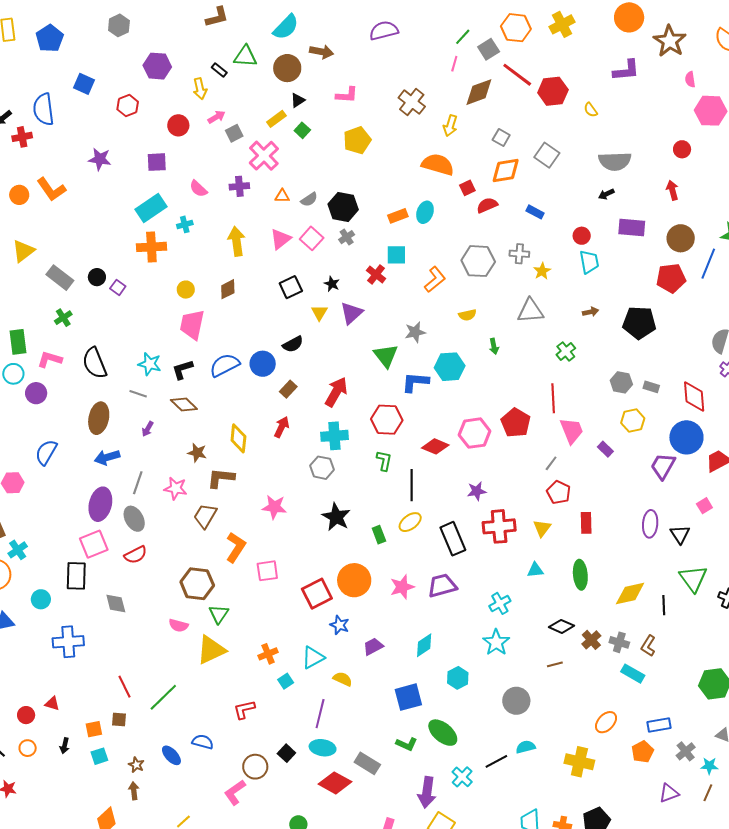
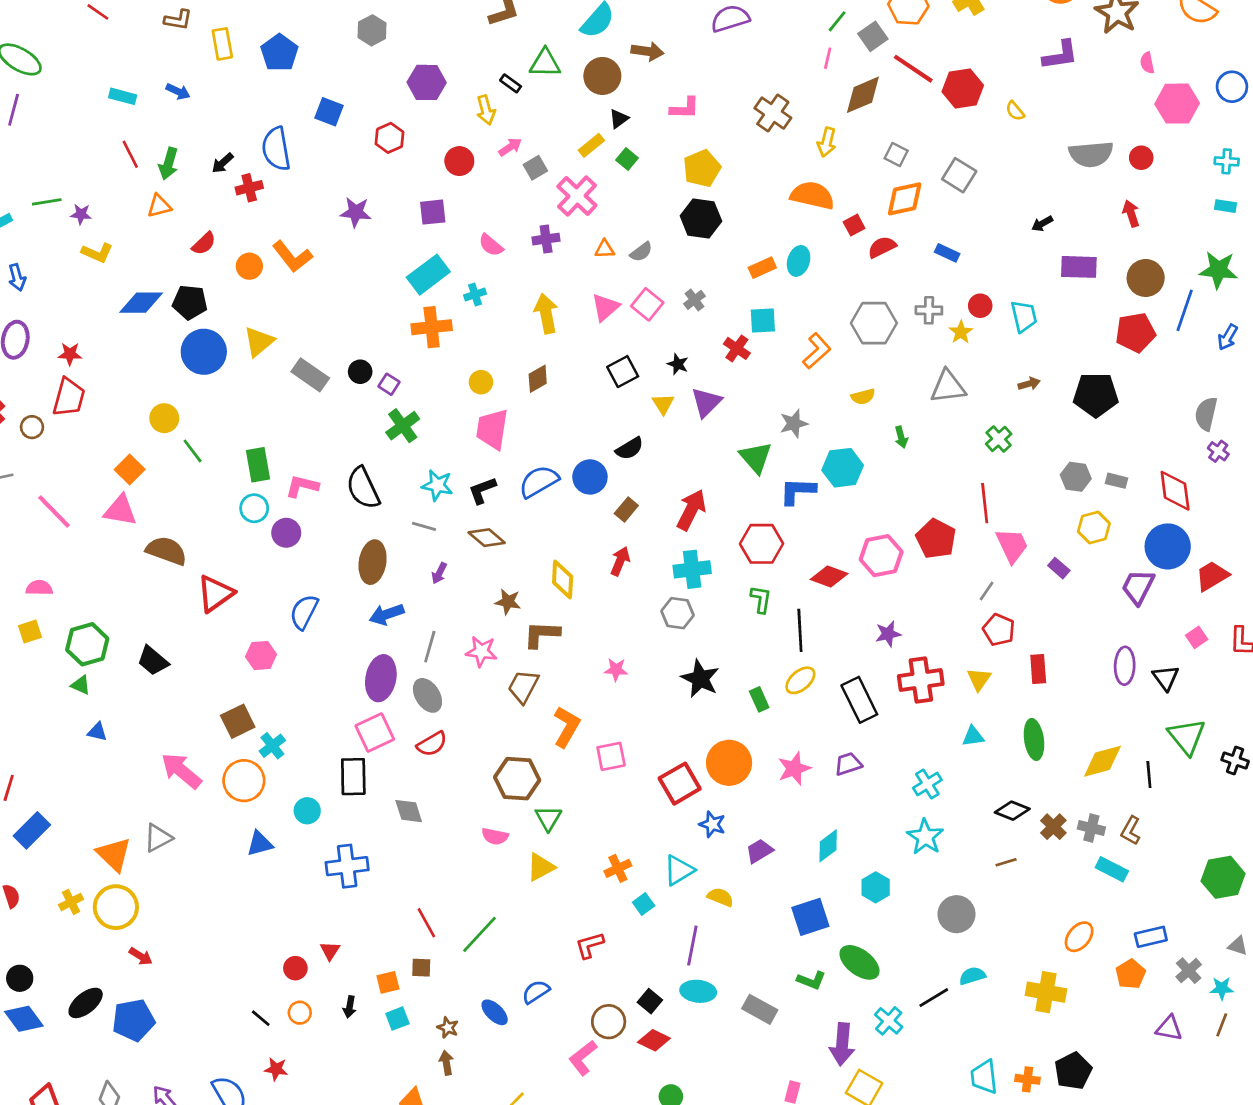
gray semicircle: (615, 161) -> (1091, 154), moved
black hexagon: (343, 207) -> (701, 219), moved
red circle: (582, 236) -> (980, 306), moved
green cross: (63, 318) -> (403, 426), moved, size x1.4
pink star: (274, 507) -> (616, 670), size x0.7
purple trapezoid: (442, 586) -> (848, 764), size x0.7
yellow triangle: (211, 650) -> (541, 867), size x0.7
red triangle: (52, 703) -> (330, 951), turned 49
blue semicircle: (203, 742) -> (536, 992), turned -45
red diamond: (335, 783) -> (654, 1040), moved, size x0.7
purple triangle: (669, 793) -> (1169, 1028), turned 35

